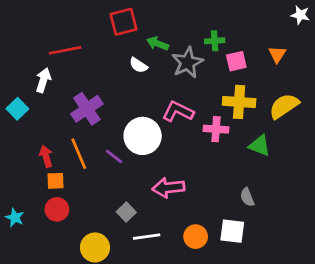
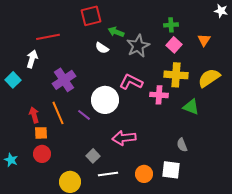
green cross: (215, 41) -> (171, 25), moved
pink square: (236, 61) -> (174, 45), turned -35

